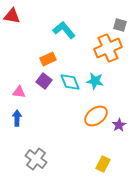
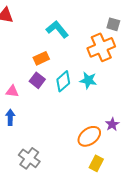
cyan diamond: (70, 82) -> (63, 81), turned 70
orange ellipse: (96, 116) -> (89, 136), moved

